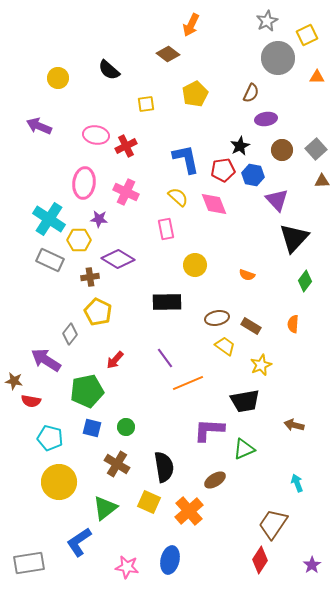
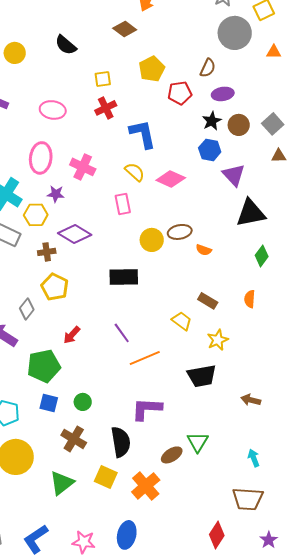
red cross: (126, 146) -> (106, 108), moved
black star: (240, 146) -> (212, 121), moved
red pentagon: (223, 170) -> (180, 93), moved
pink diamond: (214, 204) -> (171, 179), turned -44
black triangle: (294, 238) -> (251, 213), turned 36
brown ellipse: (217, 318) -> (180, 232), moved
purple L-shape: (209, 430) -> (147, 409), moved
green triangle: (244, 449) -> (198, 442), moved, turned -35
brown trapezoid: (273, 524) -> (248, 499), moved, turned -120
blue L-shape: (79, 542) -> (36, 539), moved

